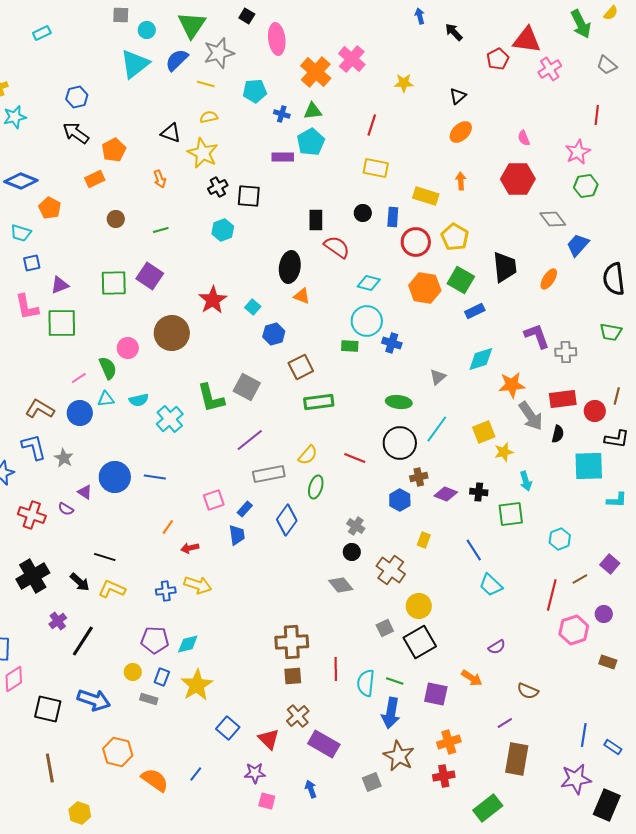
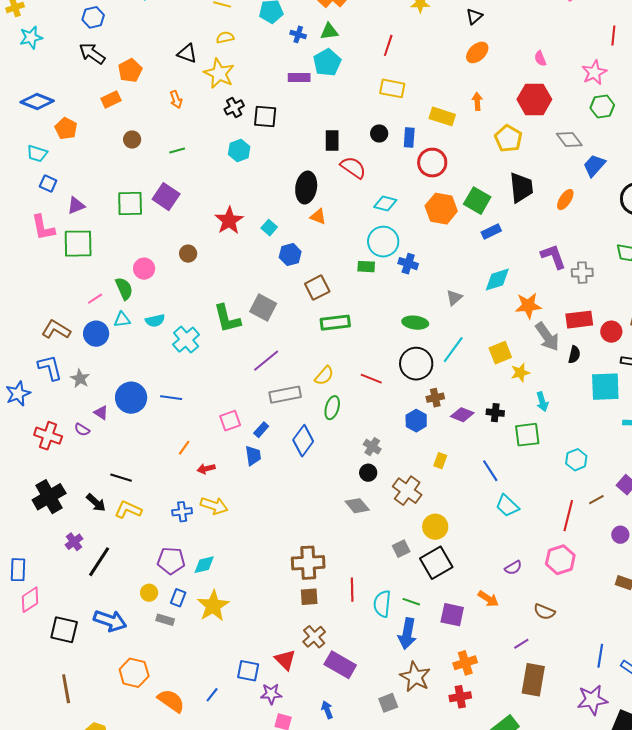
yellow pentagon: (455, 237) -> (508, 138), moved
blue square: (32, 263) -> (48, 184), turned 36
brown circle: (172, 333) -> (188, 254), size x0.5
pink hexagon: (574, 630) -> (560, 560), moved
blue square: (228, 728) -> (248, 671), moved, turned -30

